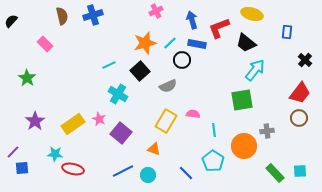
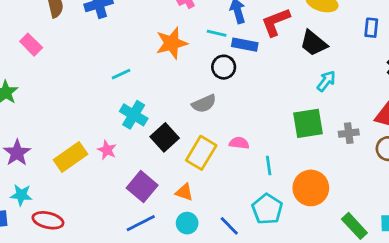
cyan line: (170, 43) -> (217, 33), moved, turned 56
cyan arrow: (255, 70) -> (326, 81), size x0.7
black square: (140, 71) -> (165, 137), moved
gray cross: (267, 131) -> (349, 133), moved
purple square: (121, 133) -> (142, 187), moved
cyan star: (55, 154) -> (21, 195), moved
red ellipse: (73, 169) -> (48, 220), moved
cyan circle: (148, 175) -> (187, 223), moved

